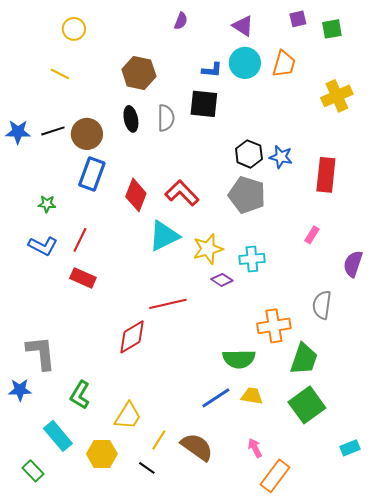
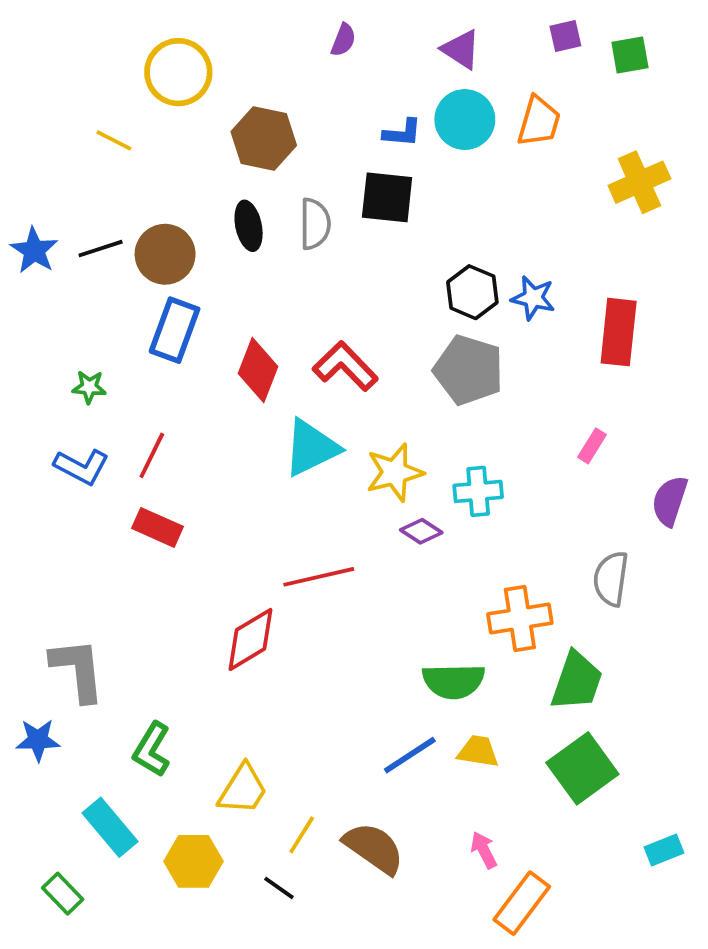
yellow circle: (74, 29) -> (178, 72), moved, size x1.5
blue star: (18, 132) -> (34, 250), turned 30

